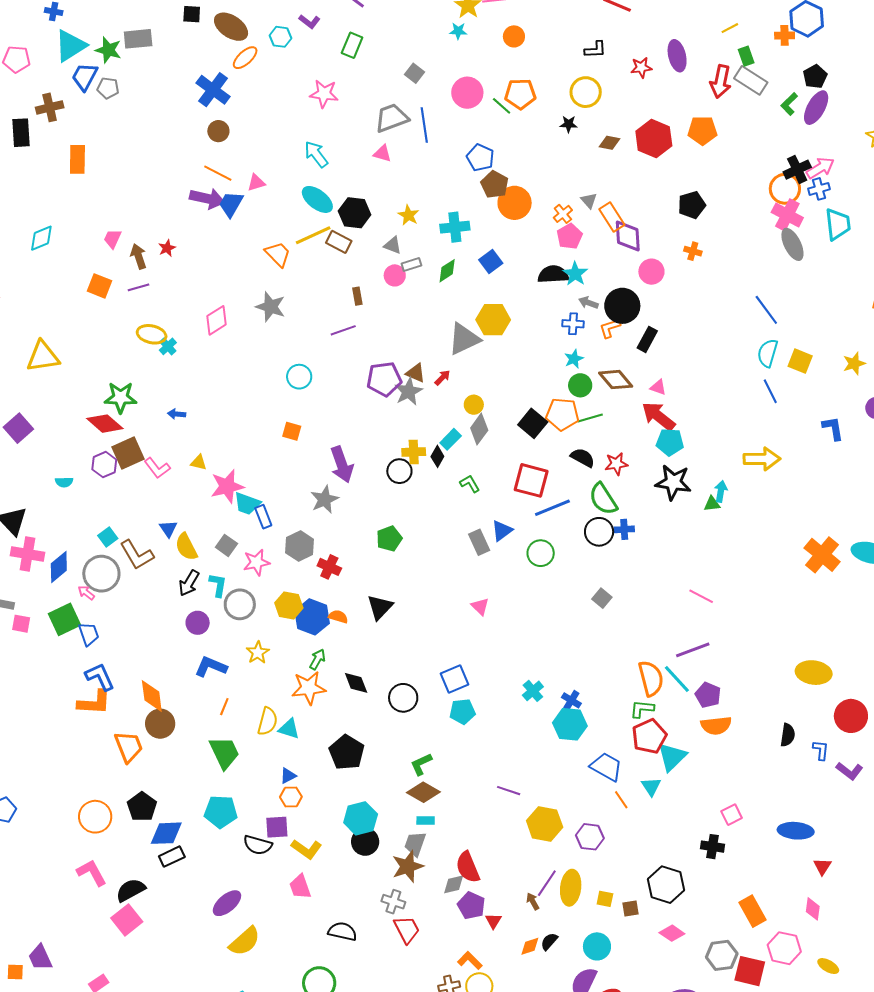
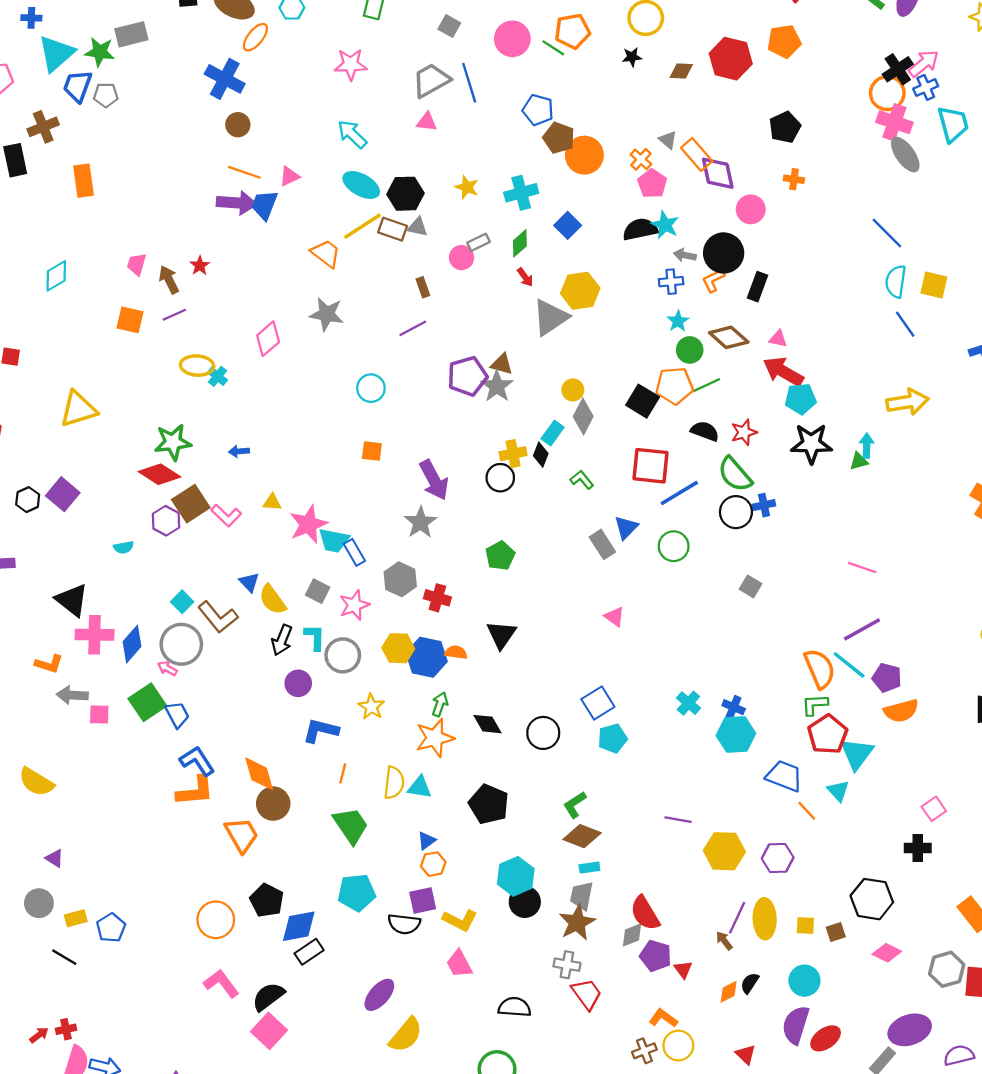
gray triangle: (393, 245) -> (418, 227), moved
red arrow: (442, 378) -> (525, 277), moved, turned 108

